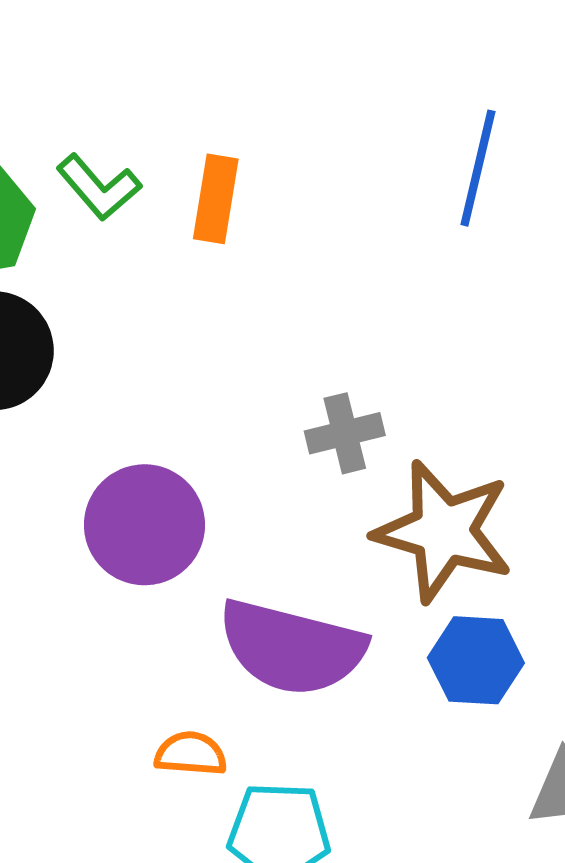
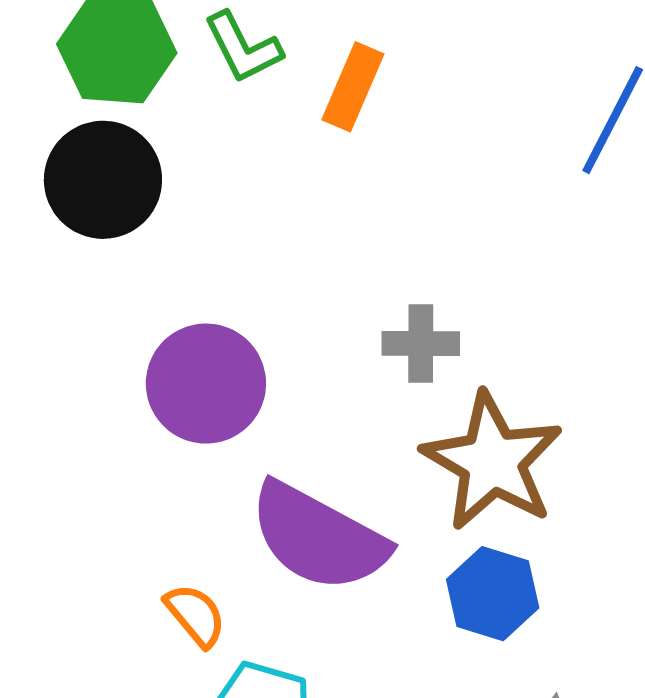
orange semicircle: (191, 754) -> (195, 615), turned 32

